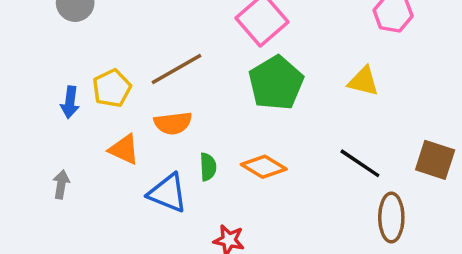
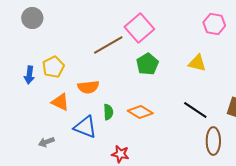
brown line: (176, 69) -> (108, 45), moved
green pentagon: (276, 83) -> (147, 64), size x0.7
gray arrow: (61, 184) -> (46, 142), moved, turned -119

